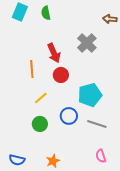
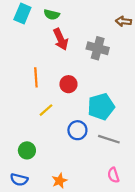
green semicircle: (46, 13) -> (52, 15), turned -64
gray cross: (87, 43) -> (98, 48), turned -30
red arrow: (54, 53) -> (61, 39), moved
green circle: (40, 124) -> (27, 150), moved

